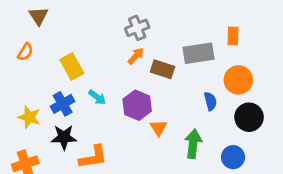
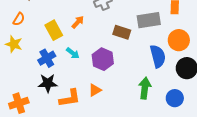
orange arrow: (136, 56) -> (78, 22), moved
blue semicircle: (210, 101) -> (158, 56), size x1.6
yellow star: (29, 117) -> (14, 44), moved
orange triangle: (158, 128) -> (95, 90), moved, turned 32

